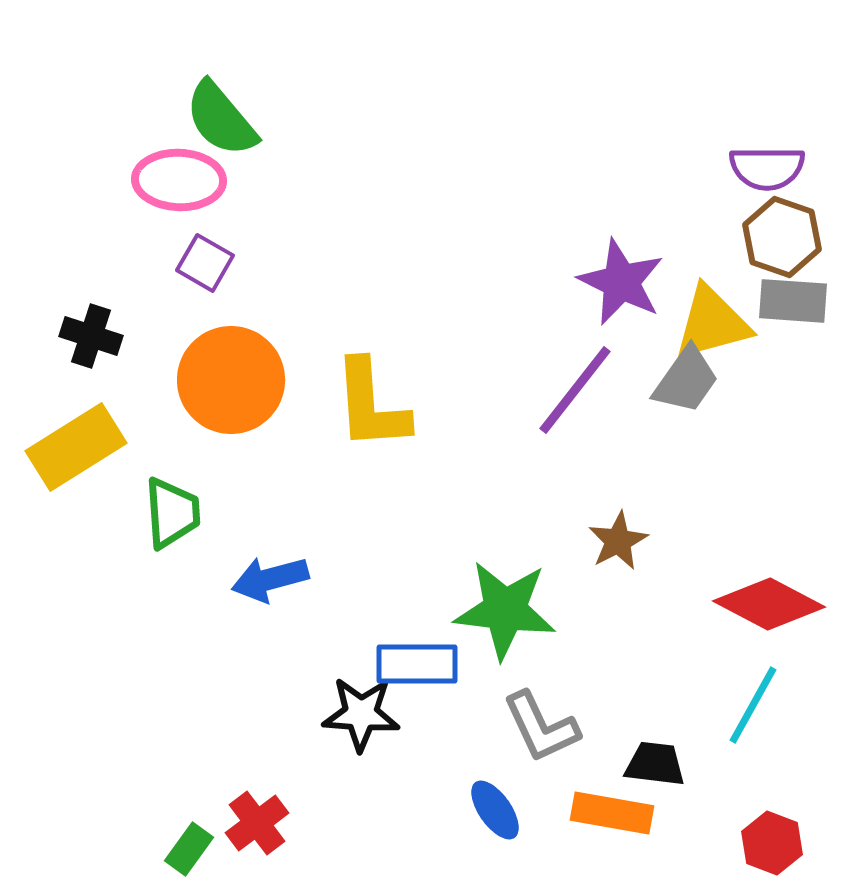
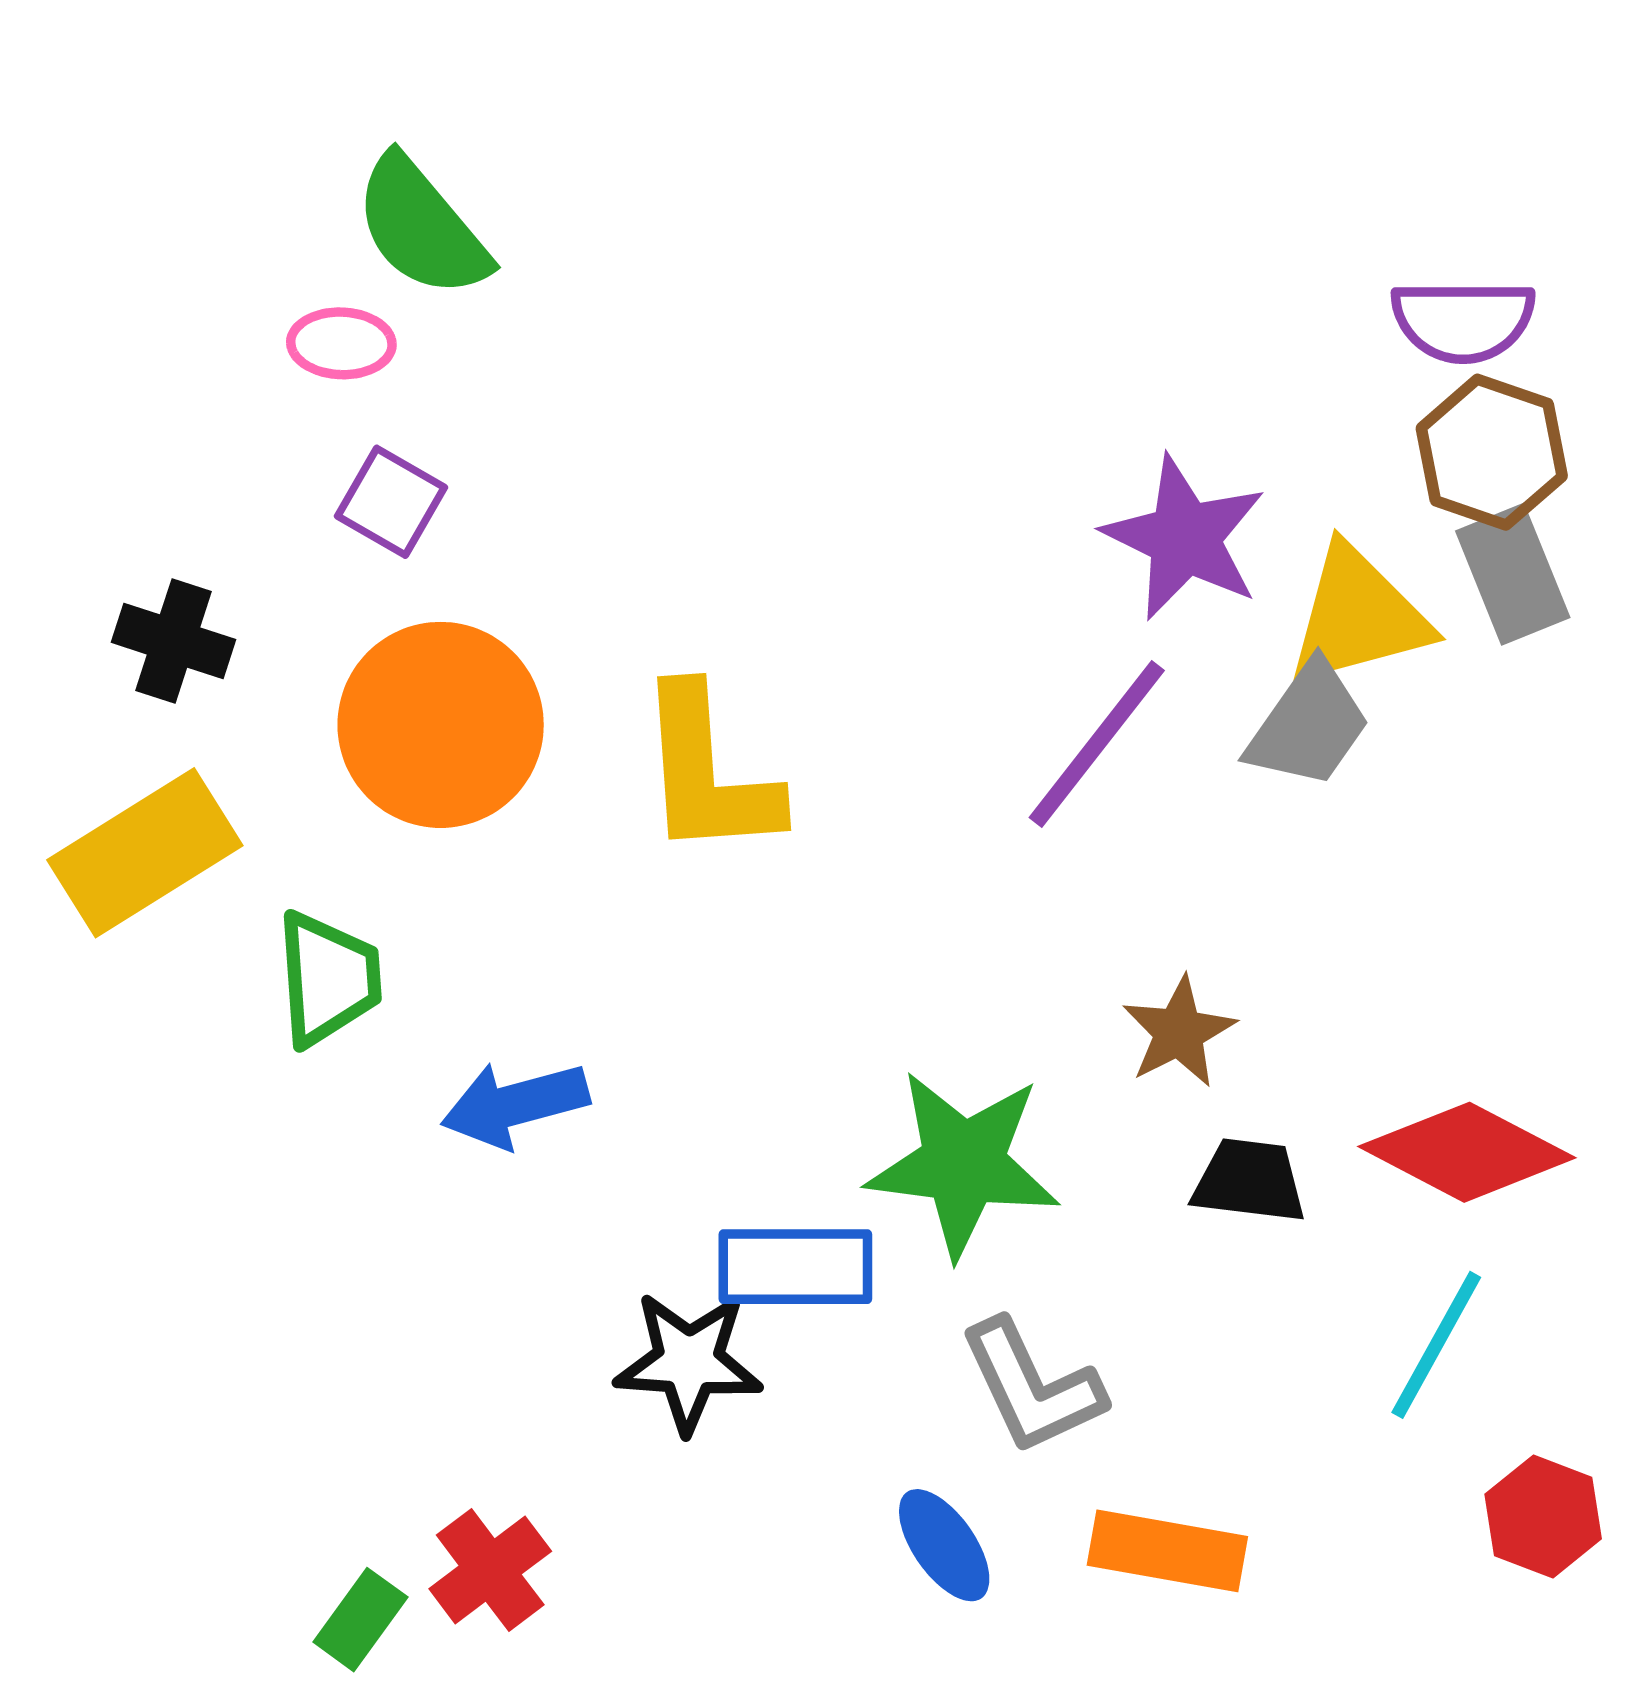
pink ellipse: (179, 180) -> (341, 343), size x0.6
gray rectangle: (793, 301) -> (1513, 574), turned 64
black trapezoid: (655, 764) -> (1249, 1181), moved
red hexagon: (772, 843) -> (1543, 1517), moved

